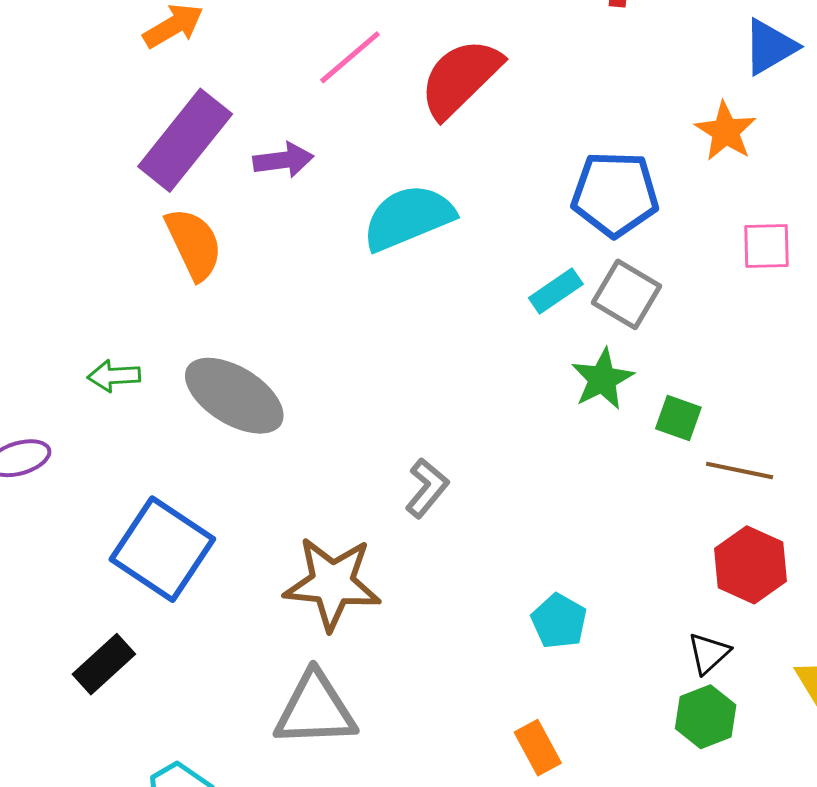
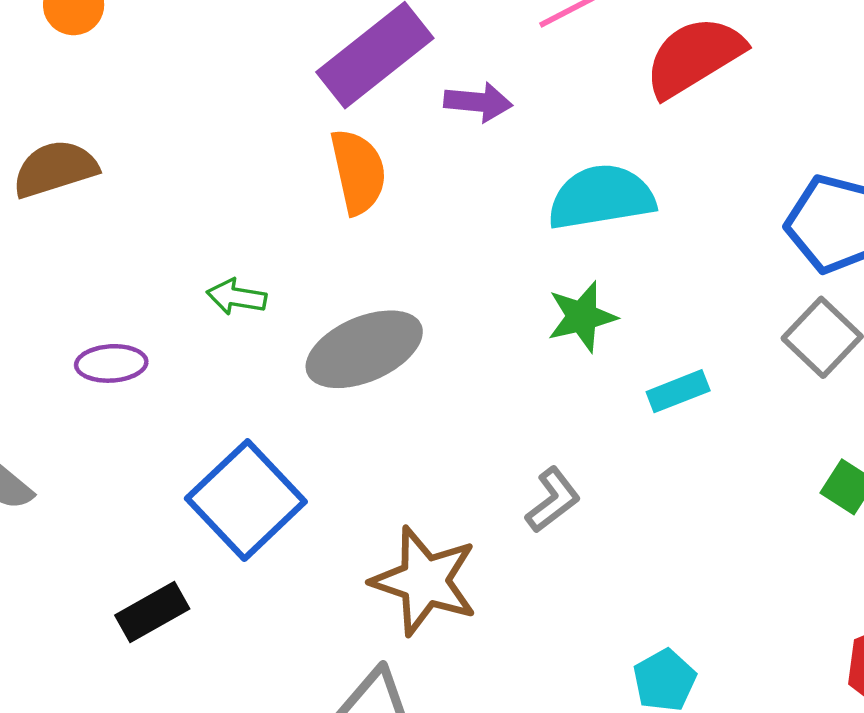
cyan rectangle: (556, 291) -> (678, 391), moved
green star: (602, 379) -> (582, 317), moved
gray ellipse: (234, 396) -> (364, 349), turned -68

